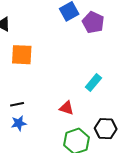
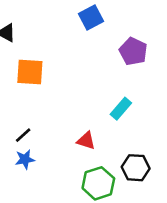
purple pentagon: (93, 22) -> (133, 51), moved
black line: (17, 104) -> (23, 135), turned -32

